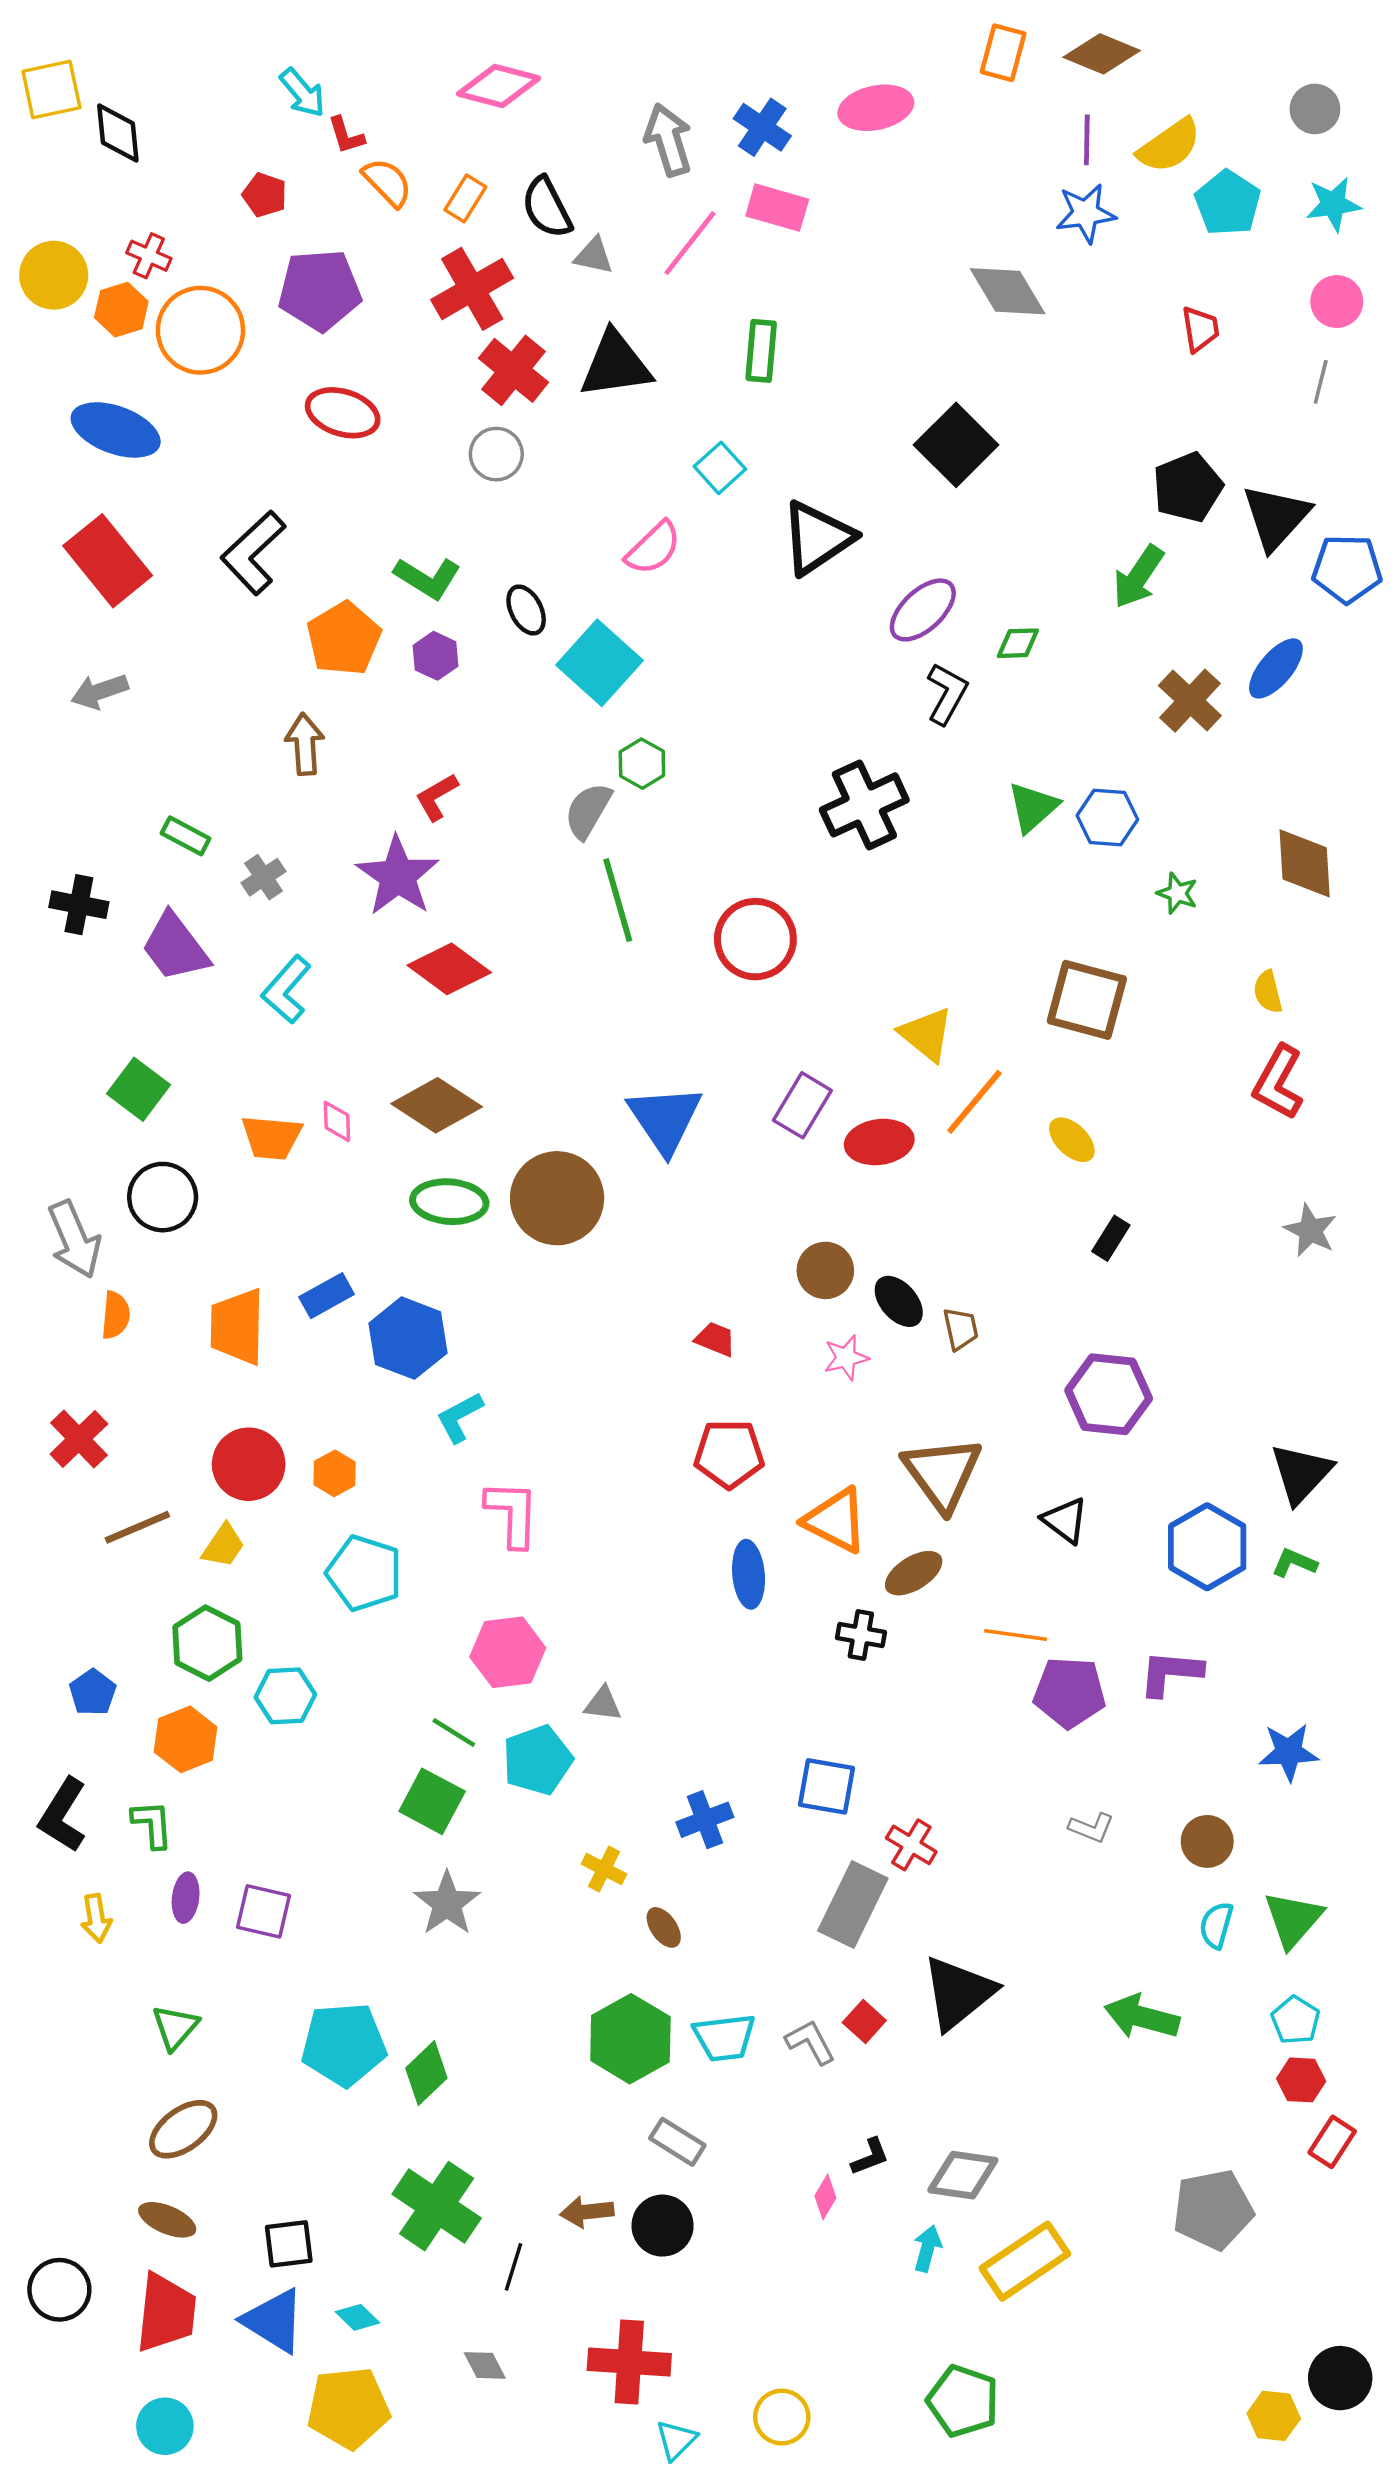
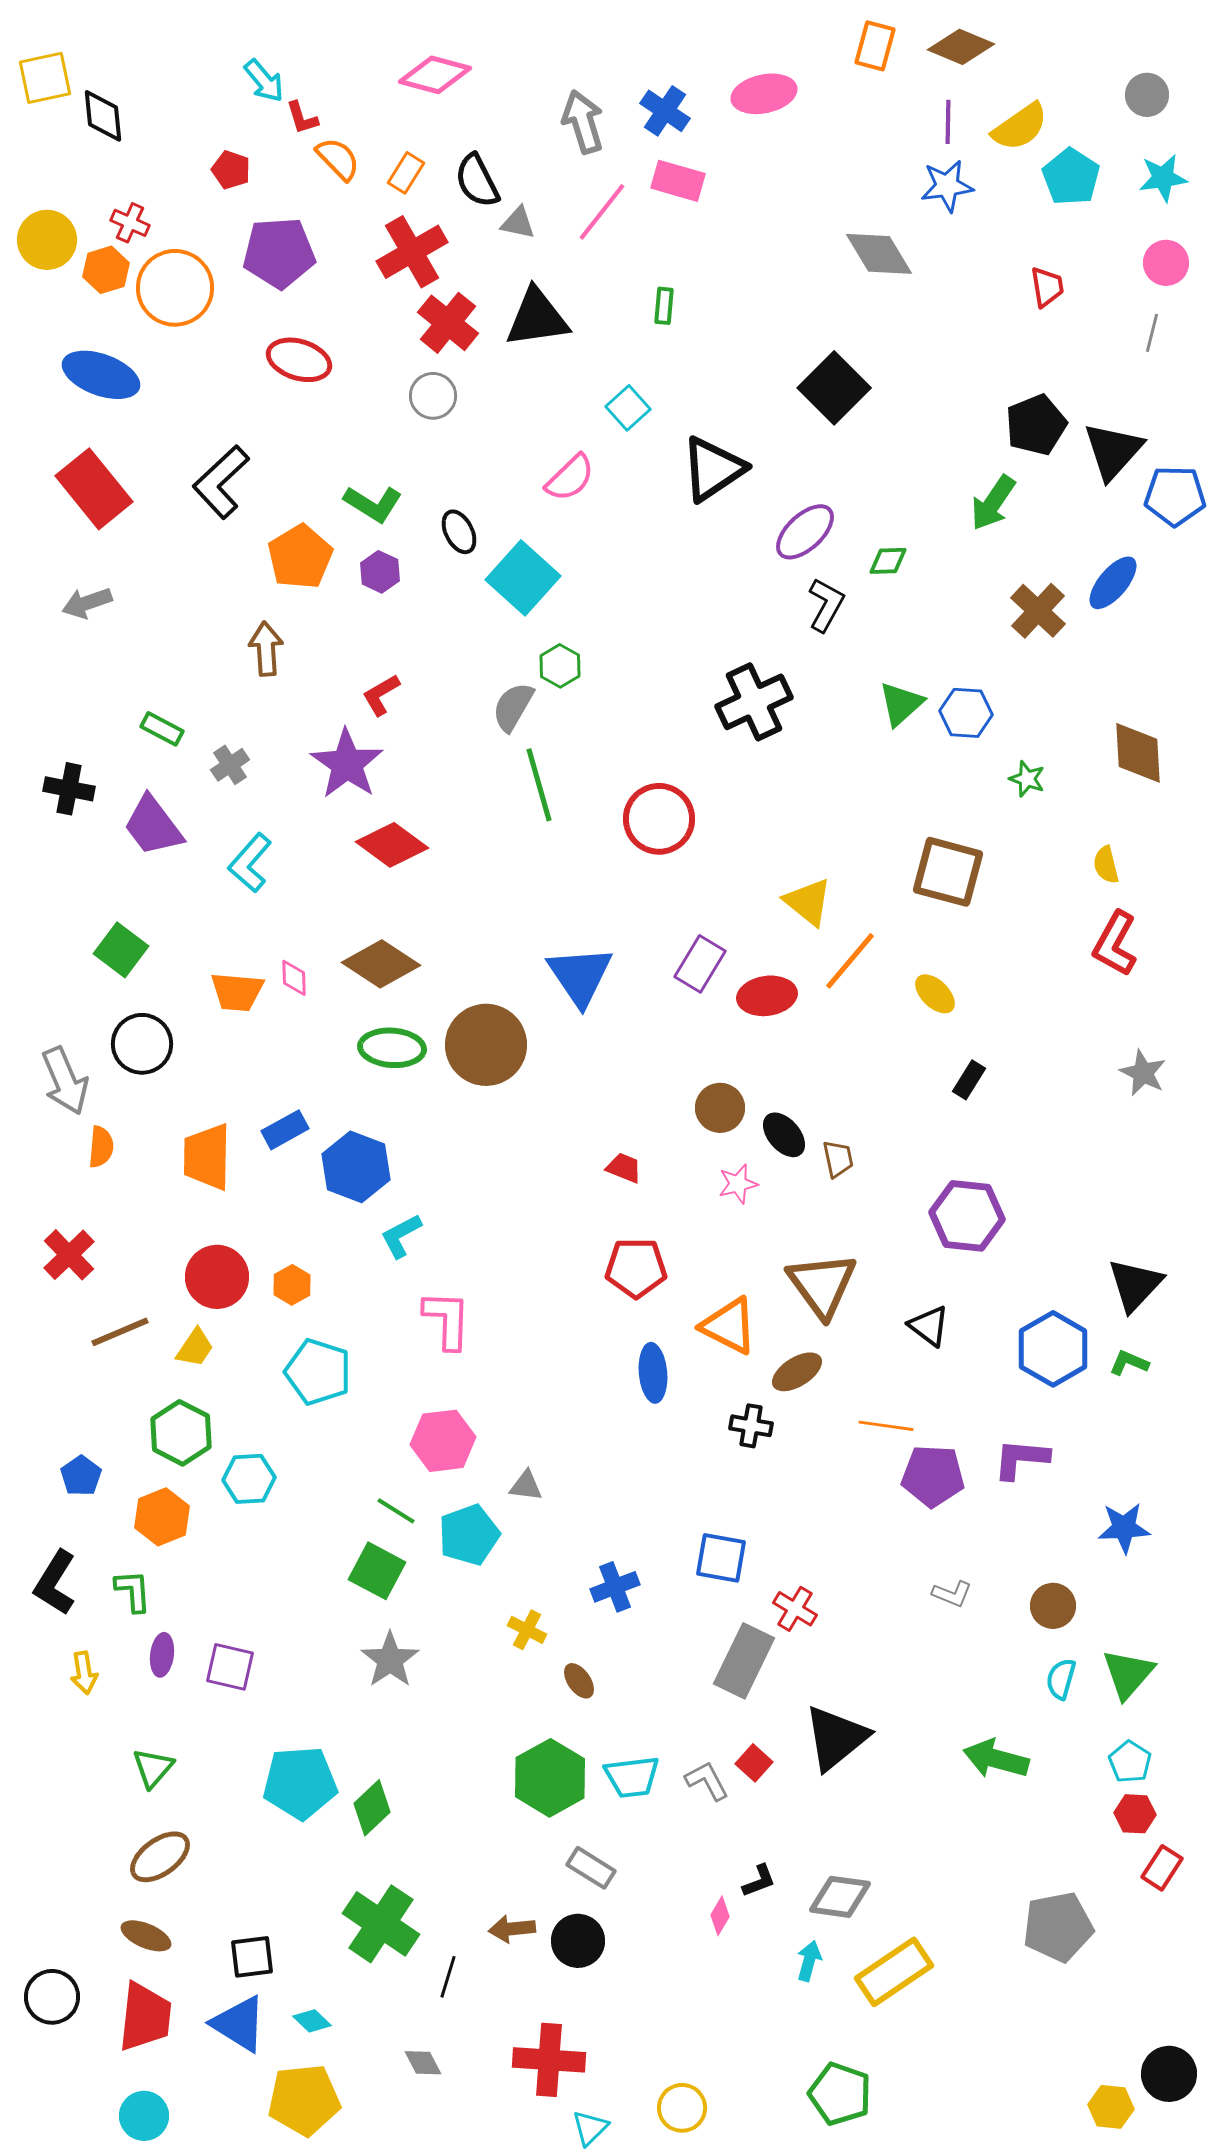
green rectangle: (761, 351) -> (664, 306), size x0.7

